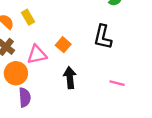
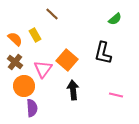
orange square: (63, 45) -> (67, 60), size x1.5
pink triangle: (37, 55) -> (43, 69), turned -42

